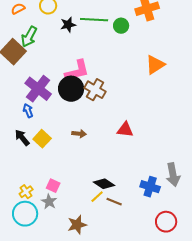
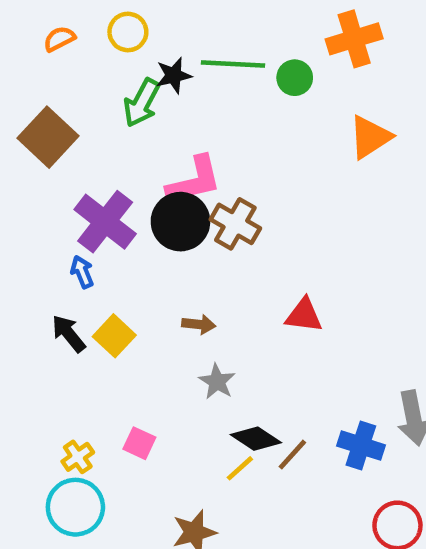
green arrow: (29, 37) -> (142, 103), moved
orange triangle: (155, 65) -> (370, 137), moved
gray star: (49, 202) -> (217, 382), moved
brown line: (114, 202) -> (292, 455), moved, turned -70

